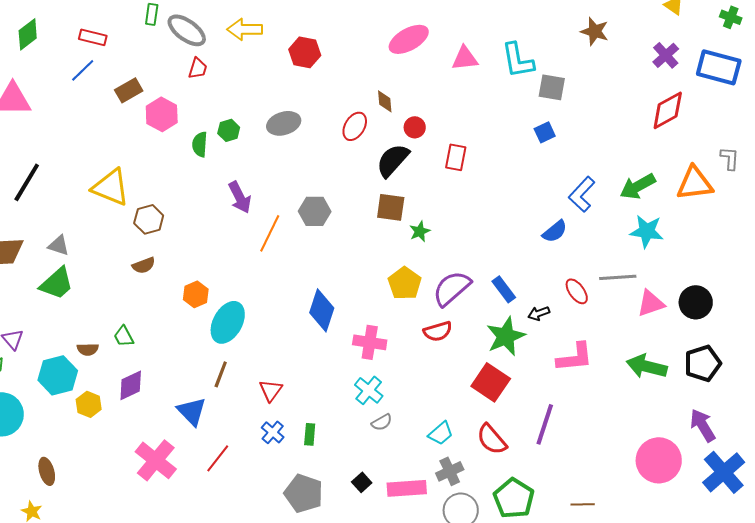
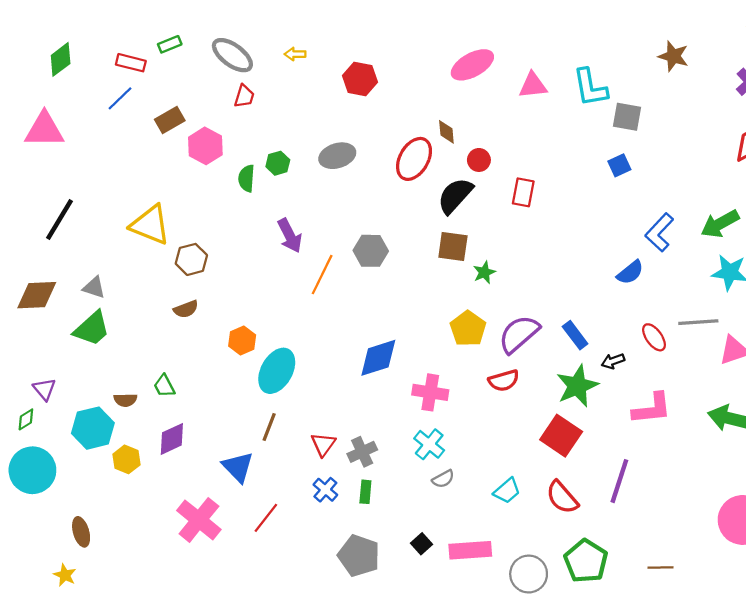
green rectangle: (152, 14) -> (170, 44), moved, turned 60
yellow arrow: (245, 29) -> (295, 54), size x0.6
red ellipse: (355, 126) -> (414, 159), size x1.4
blue diamond: (322, 310) -> (378, 358), turned 54
gray cross: (450, 471) -> (362, 452), moved

